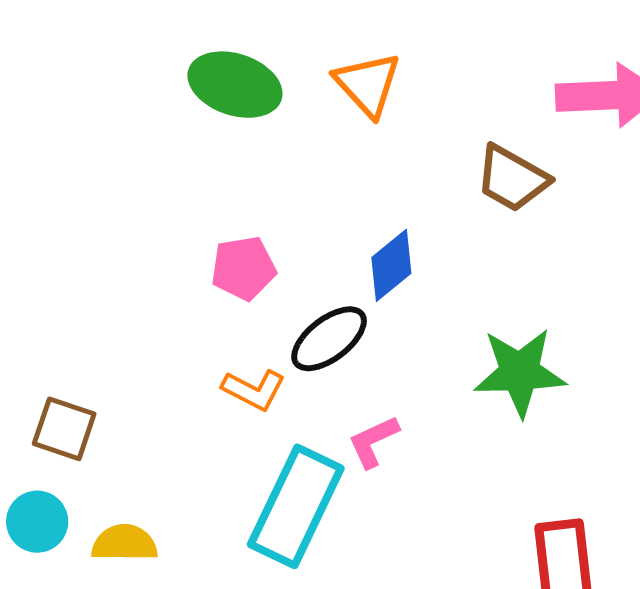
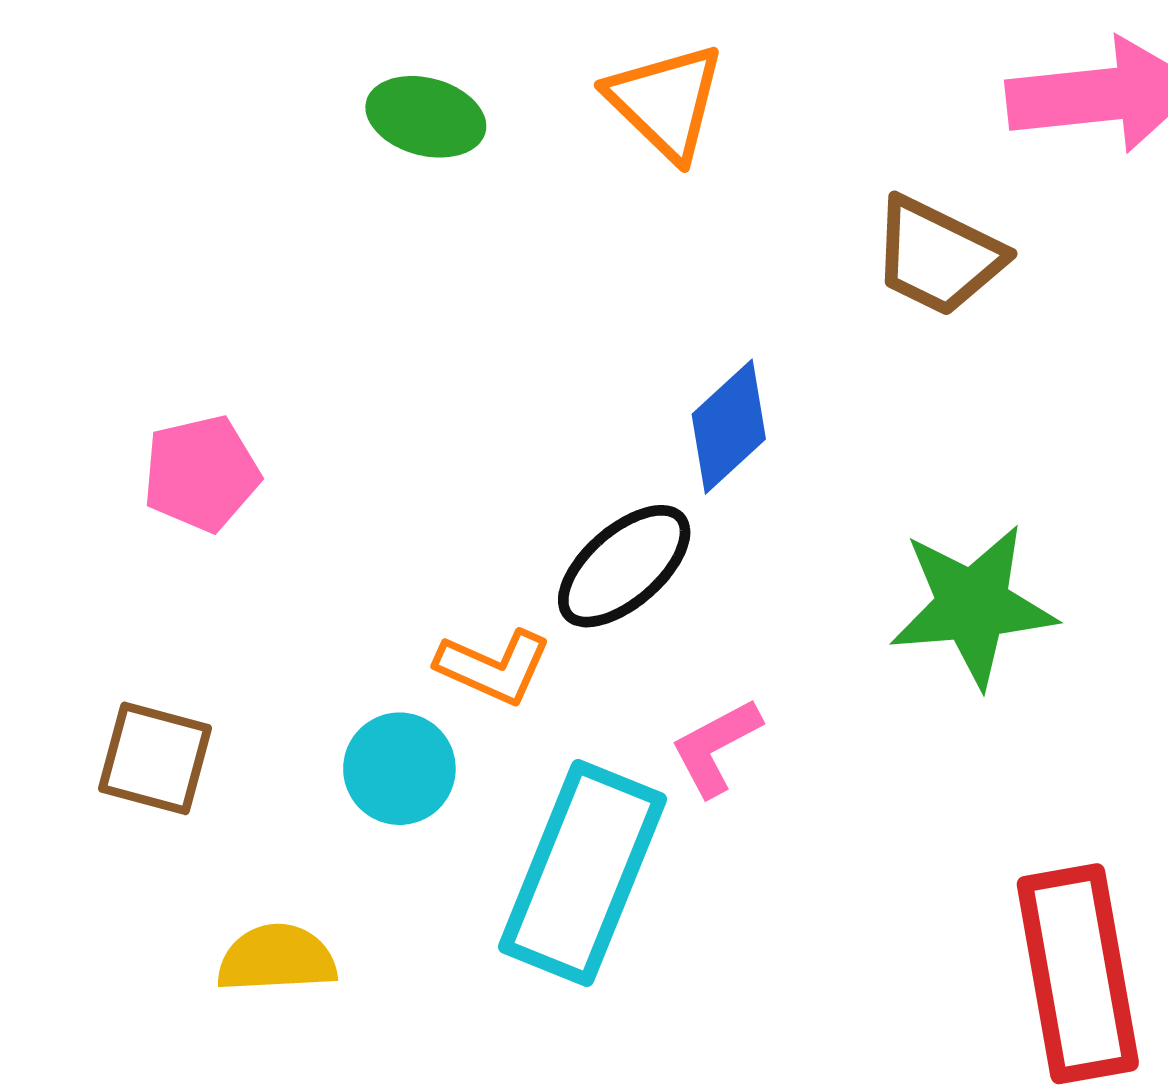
green ellipse: (235, 85) -> (426, 117), size x0.7
pink pentagon: (243, 268) -> (201, 473), moved
cyan circle: (37, 522) -> (399, 769), moved

